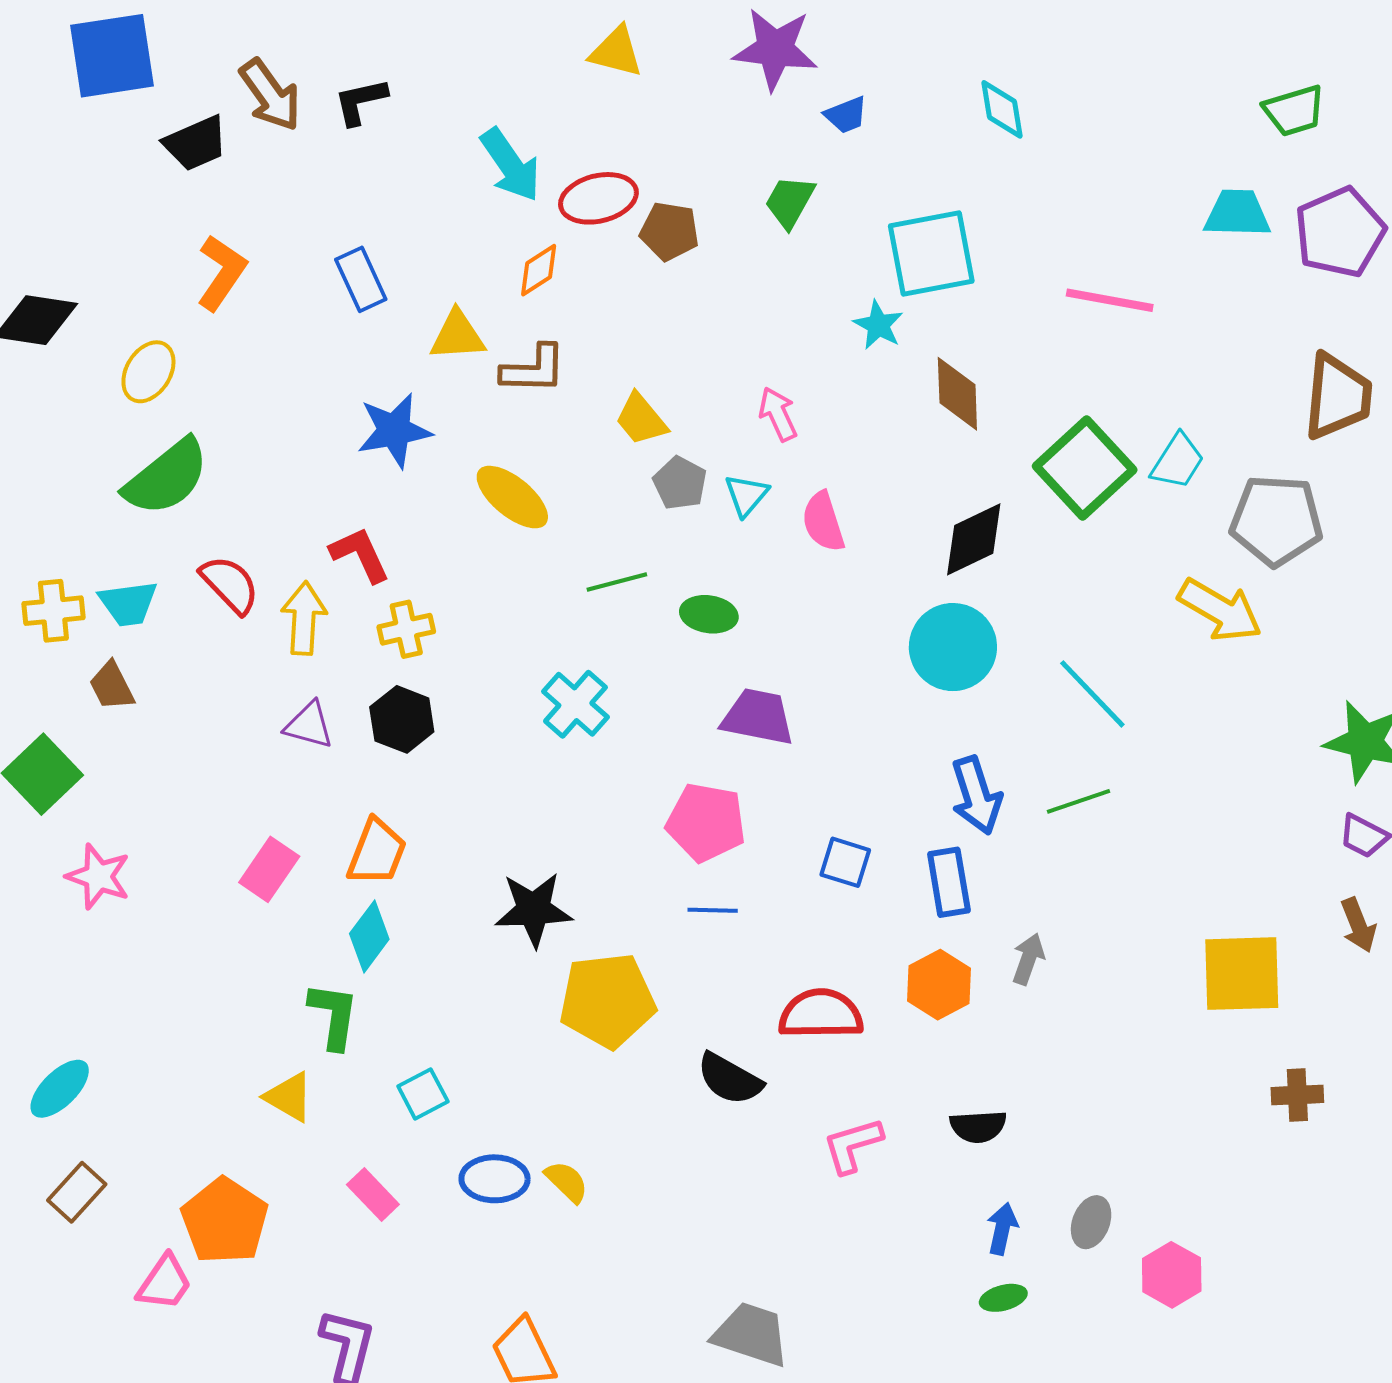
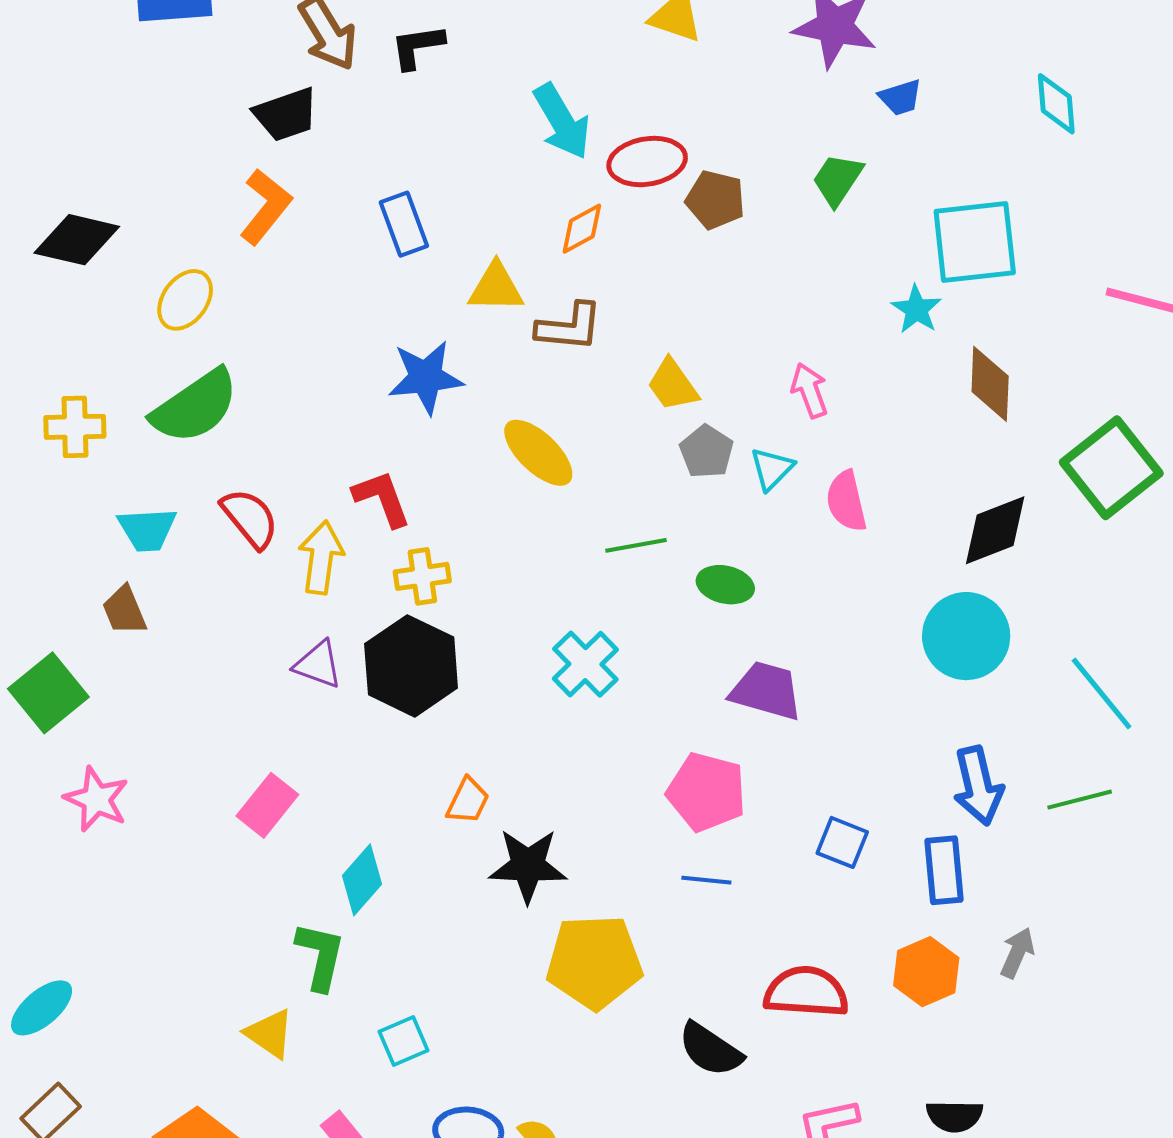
black trapezoid: (196, 143) -> (286, 114), moved
yellow cross: (53, 611) -> (75, 427), moved
black hexagon: (402, 719) -> (411, 666), size x1.5
orange trapezoid: (377, 852) -> (468, 801), moved, size x0.7

